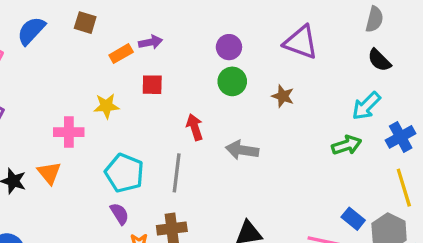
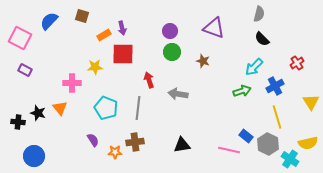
purple arrow: (151, 42) -> (122, 28), turned 88
red square: (152, 85) -> (123, 54), size x1.6
purple semicircle: (119, 214) -> (93, 140), moved

